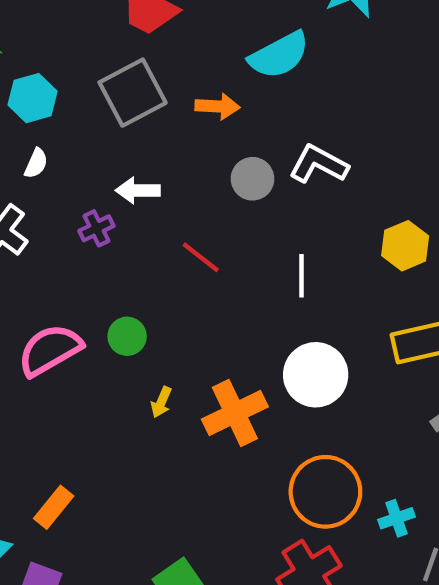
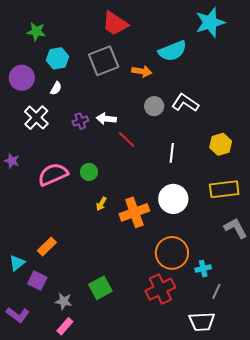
white arrow: (138, 190) -> (106, 119), moved

